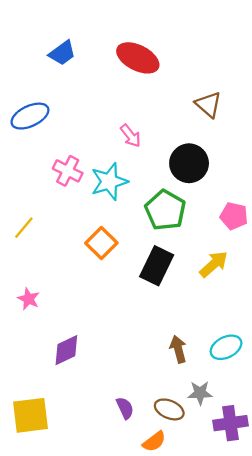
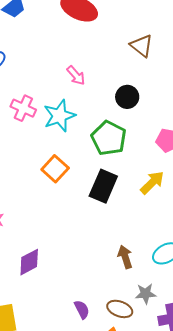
black circle: (189, 163) -> (127, 97), size x0.7

